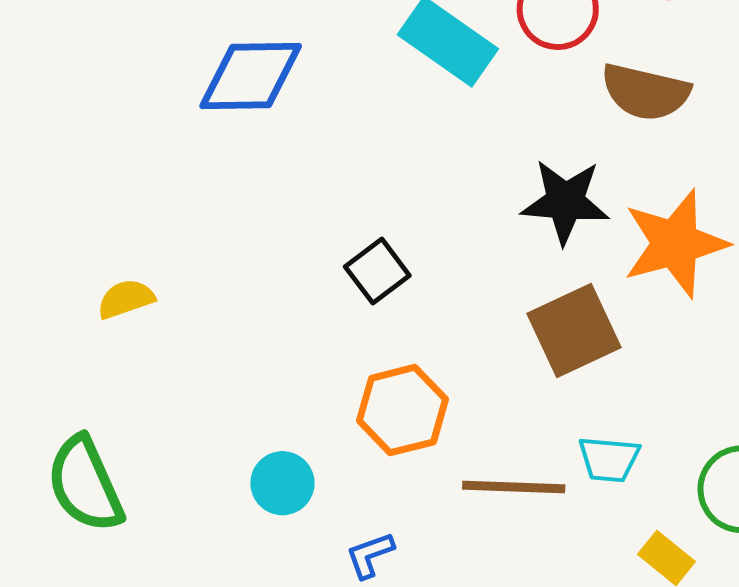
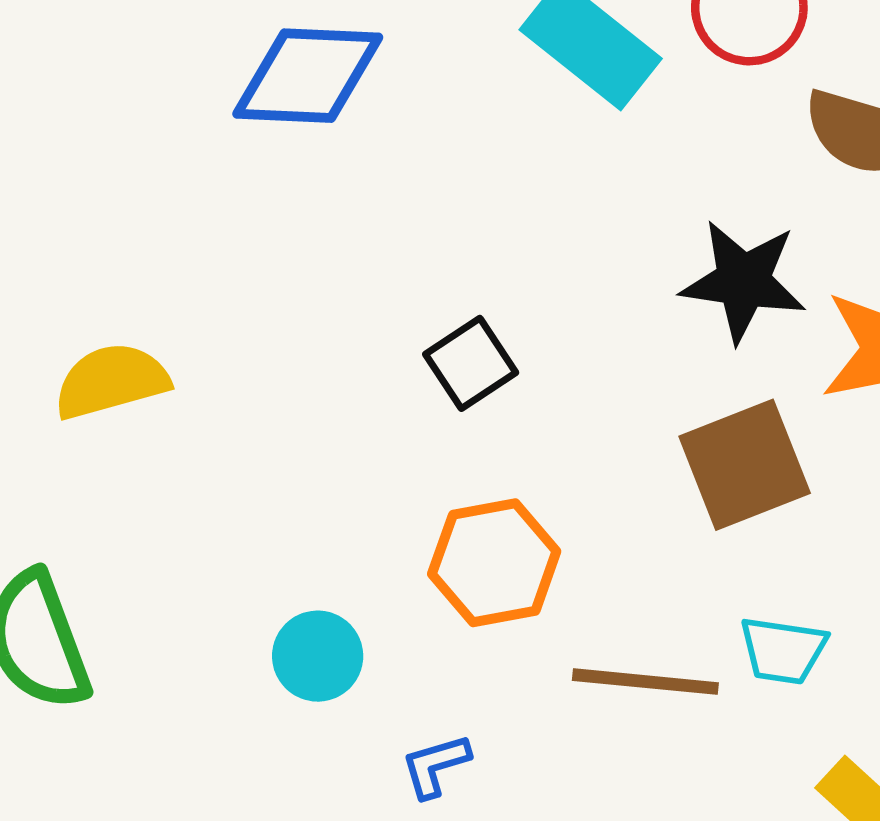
yellow semicircle: (126, 299) -> (111, 381), size x1.4

